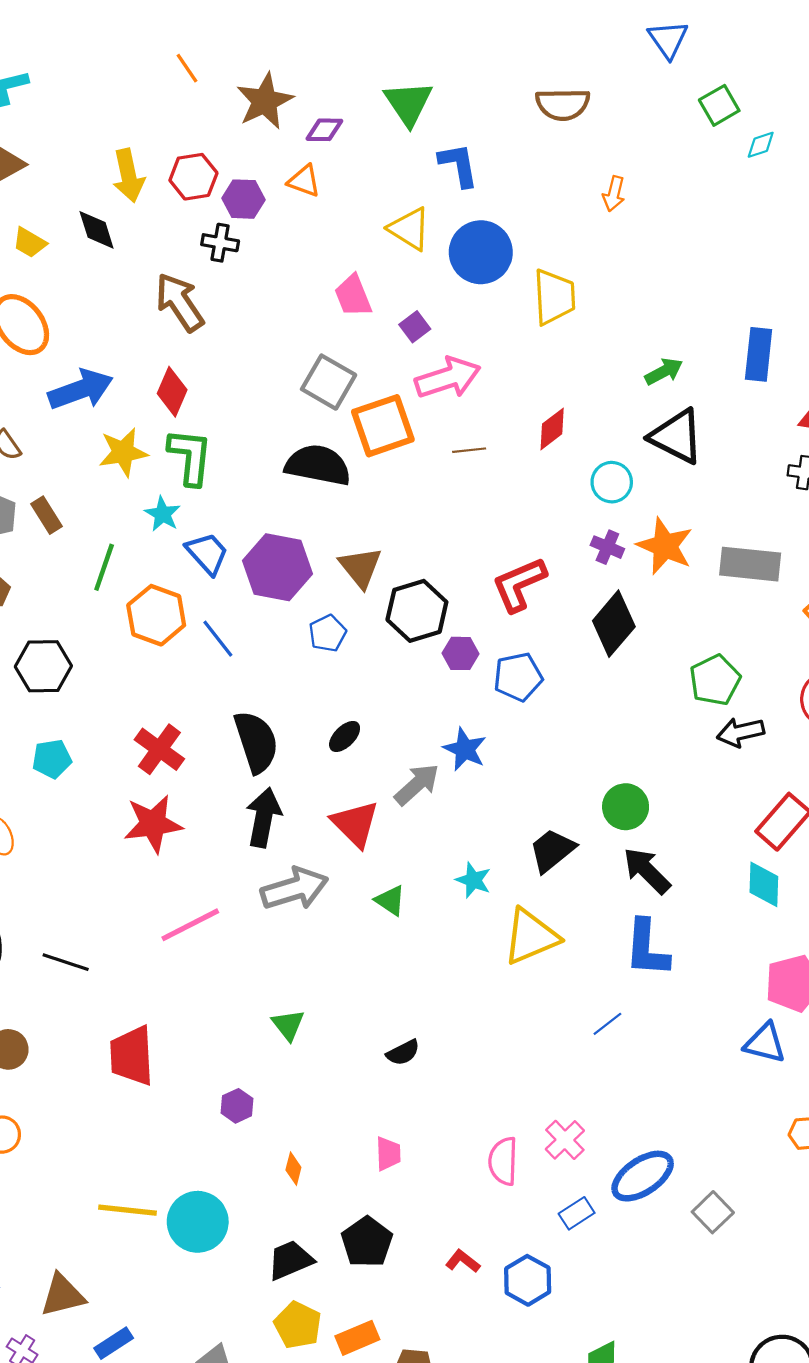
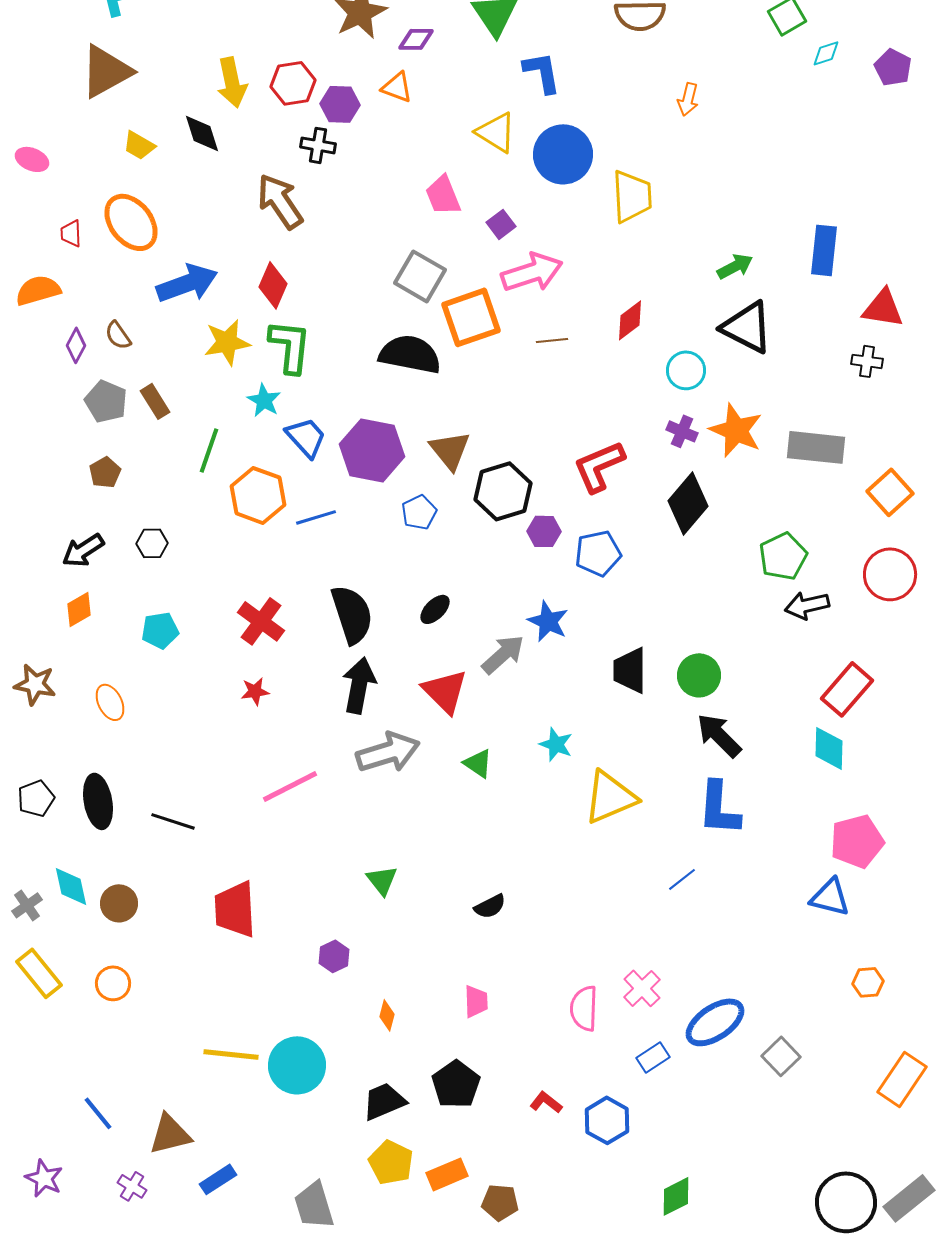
blue line: (218, 639) -> (316, 517), turned -69
black hexagon: (43, 666) -> (152, 543), size x0.6
red star: (153, 824) -> (255, 691), size x0.5
black trapezoid: (552, 850) -> (630, 670), moved, turned -51

